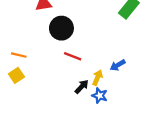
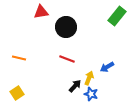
black circle: (61, 28) -> (66, 27), moved
yellow square: (16, 75) -> (17, 93), moved

